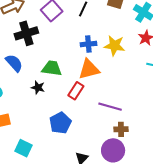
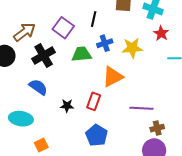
blue cross: (88, 44) -> (105, 43), moved
green trapezoid: (52, 68) -> (82, 54), moved
red rectangle: (76, 91) -> (94, 101), moved

